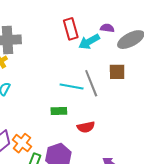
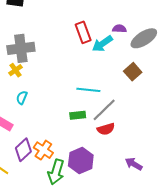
brown square: (117, 72) -> (133, 72), turned -36
gray line: (91, 83) -> (104, 110), moved, turned 72

